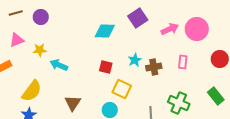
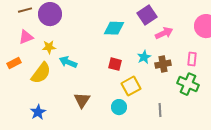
purple circle: (41, 17) -> (50, 14), size x1.5
pink arrow: (170, 29) -> (164, 33), moved
yellow square: (122, 89) -> (131, 86), turned 36
yellow semicircle: (32, 91) -> (41, 73), moved
green cross: (179, 103) -> (188, 84), moved

